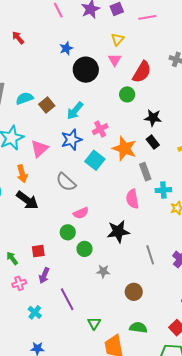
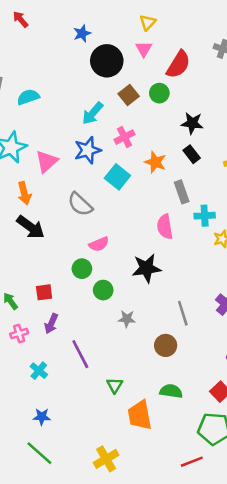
brown square: (47, 105) -> (129, 95), moved
orange star: (124, 149) -> (155, 162), size x0.7
gray line: (150, 255) -> (183, 313), moved

